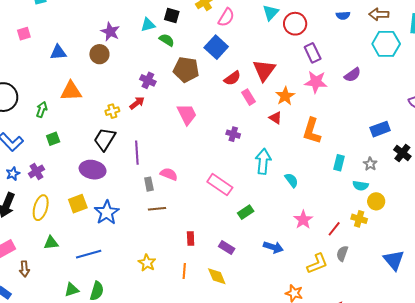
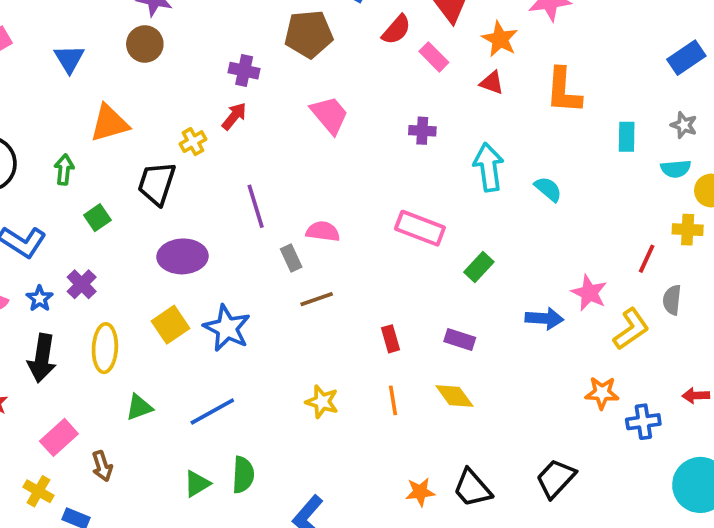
blue triangle: (58, 52) -> (69, 59), turned -42
black trapezoid: (105, 139) -> (157, 183), moved
pink star: (303, 220) -> (589, 293), moved

